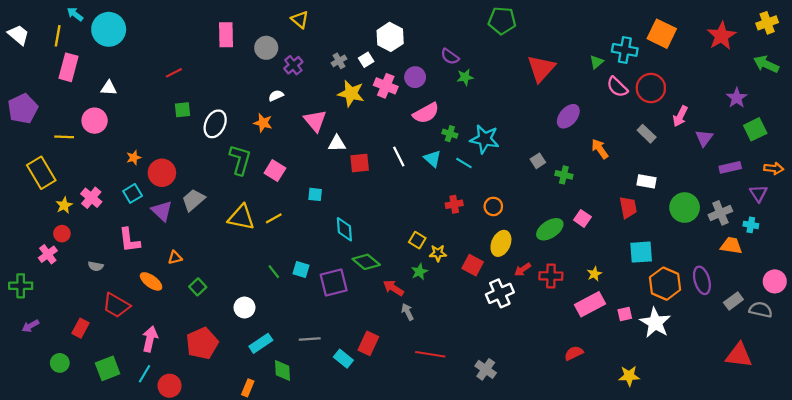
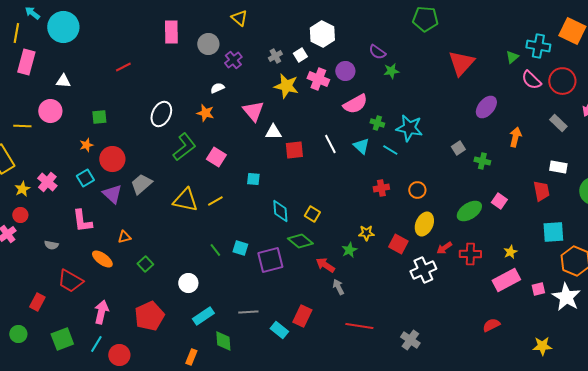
green square: (183, 110) -> (99, 117), moved
orange arrow: (600, 149) -> (515, 137), turned 48
green L-shape: (240, 160) -> (184, 147), turned 36
yellow square: (417, 240) -> (312, 214), moved

